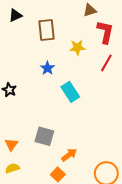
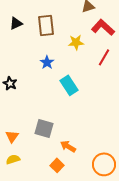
black triangle: (15, 15) -> (16, 23), moved
red L-shape: (105, 32) -> (103, 27), turned -60
orange arrow: (69, 155) -> (68, 146), turned -112

